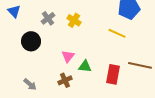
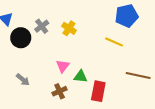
black circle: (31, 41) -> (21, 38), moved
red rectangle: (113, 74) -> (98, 91), moved
gray arrow: (30, 84) -> (23, 80), moved

